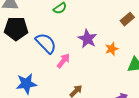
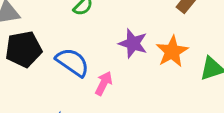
orange star: (112, 49) -> (172, 51), size x1.5

